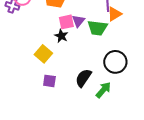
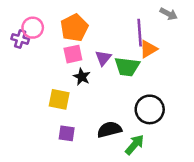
pink square: (66, 22) -> (73, 54), moved
yellow square: (43, 54) -> (59, 99), turned -30
black semicircle: (83, 78) -> (109, 130), turned 42

